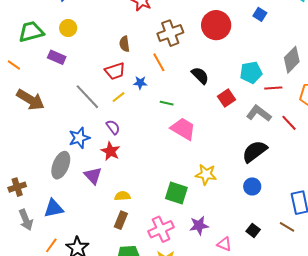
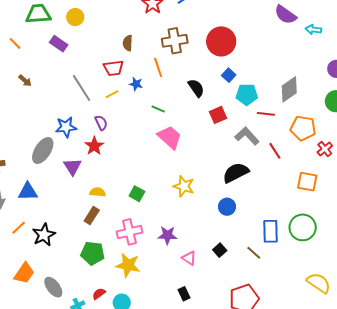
blue square: (260, 14) -> (229, 75), moved
brown arrow: (31, 100) -> (25, 81), size x0.5
green square: (176, 193) -> (137, 194), moved, size x0.7

